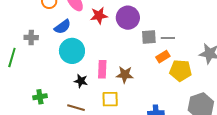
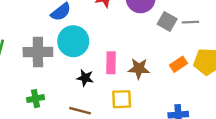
gray cross: (31, 37) -> (38, 52), moved, size x1.6
gray square: (149, 37) -> (167, 22), turned 35
orange rectangle: (163, 57) -> (179, 64), moved

